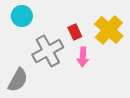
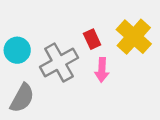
cyan circle: (22, 16) -> (17, 50), moved

